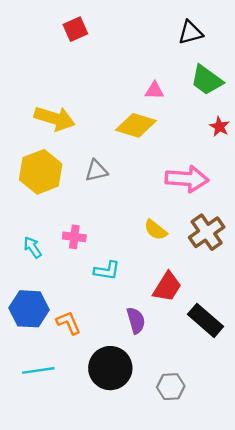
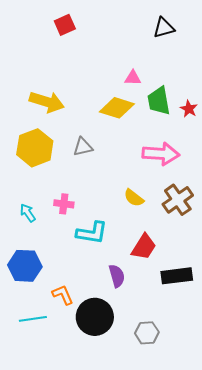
green trapezoid: (207, 80) -> (159, 101), moved, turned 44
cyan L-shape: (107, 271) -> (92, 233), size x1.4
black rectangle: (206, 320) -> (177, 276), turned -48
orange L-shape: (69, 323) -> (63, 295), moved

